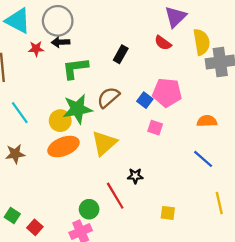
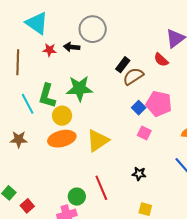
gray circle: (58, 21) -> (93, 29), moved
green L-shape: (75, 68) -> (47, 96), moved, turned -75
brown semicircle: (108, 97) -> (133, 76), moved
green star: (77, 109) -> (79, 88), moved
black star: (135, 176) -> (139, 174), moved

